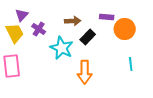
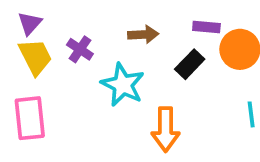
purple triangle: (22, 15) -> (30, 23), moved
black rectangle: (88, 37) -> (190, 64), moved

